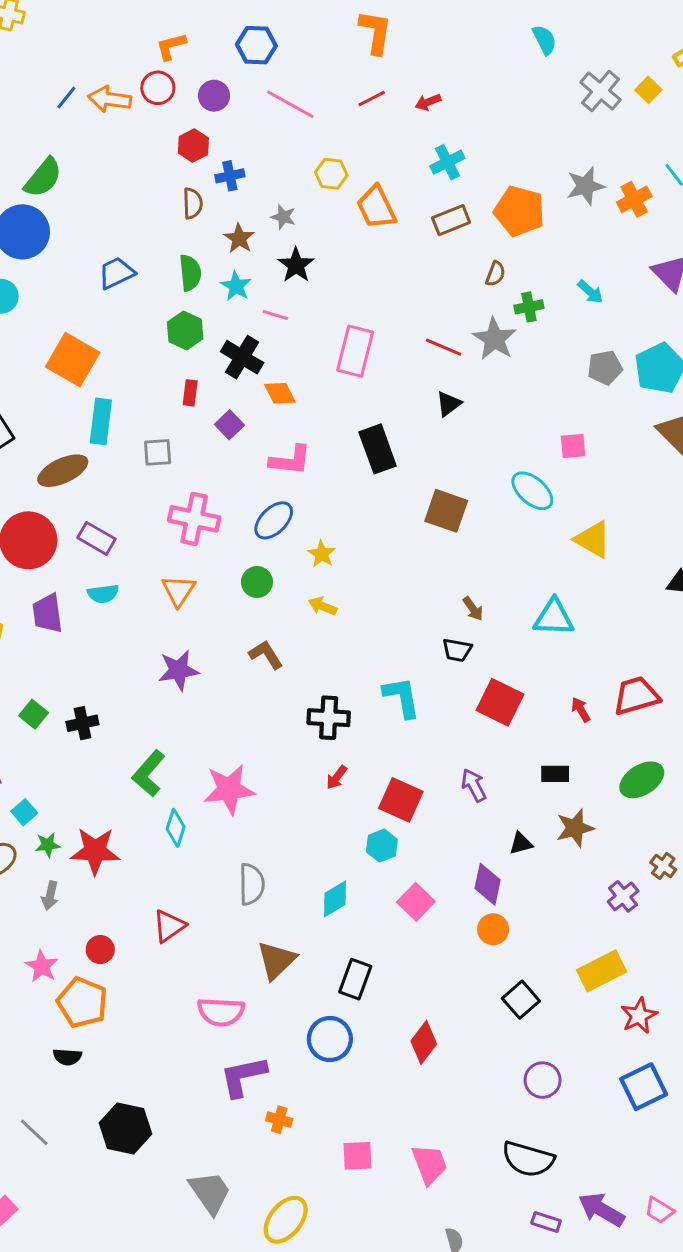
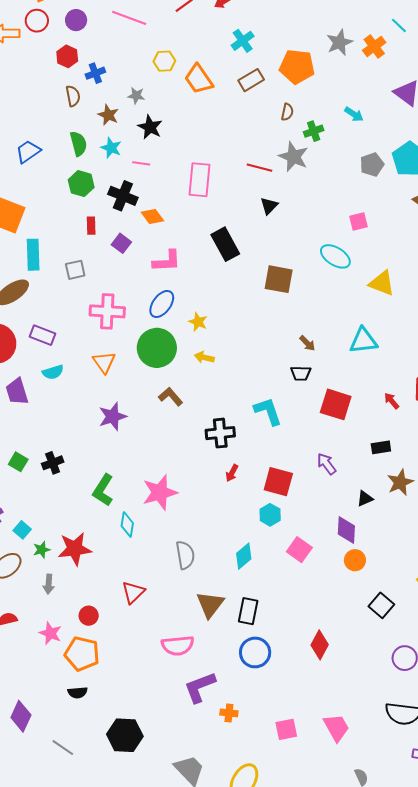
green circle: (257, 582) -> (157, 348), size x1.8
black rectangle: (355, 979) -> (248, 611), moved

